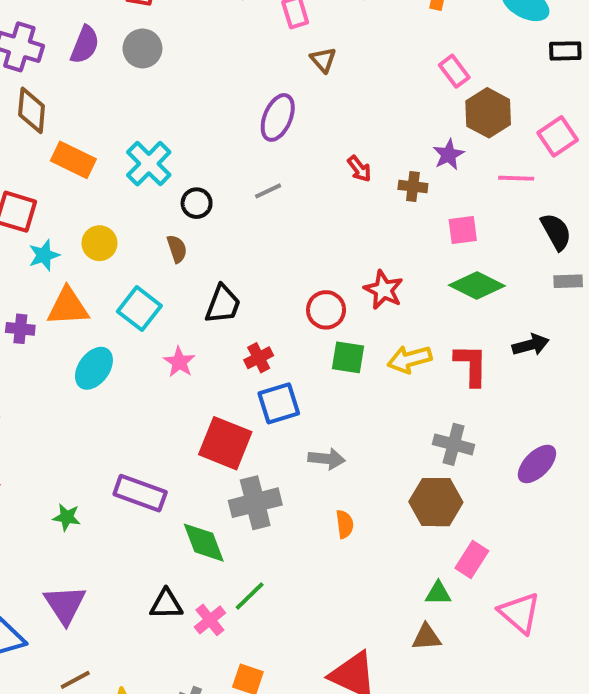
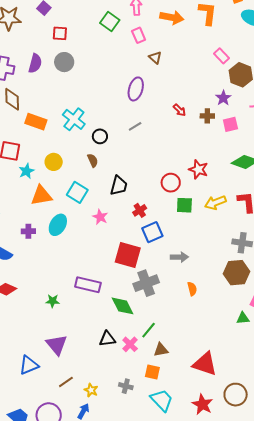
pink square: (463, 230) -> (230, 124), moved
purple cross: (20, 329) -> (28, 231), moved
brown triangle: (426, 637) -> (161, 350), moved

